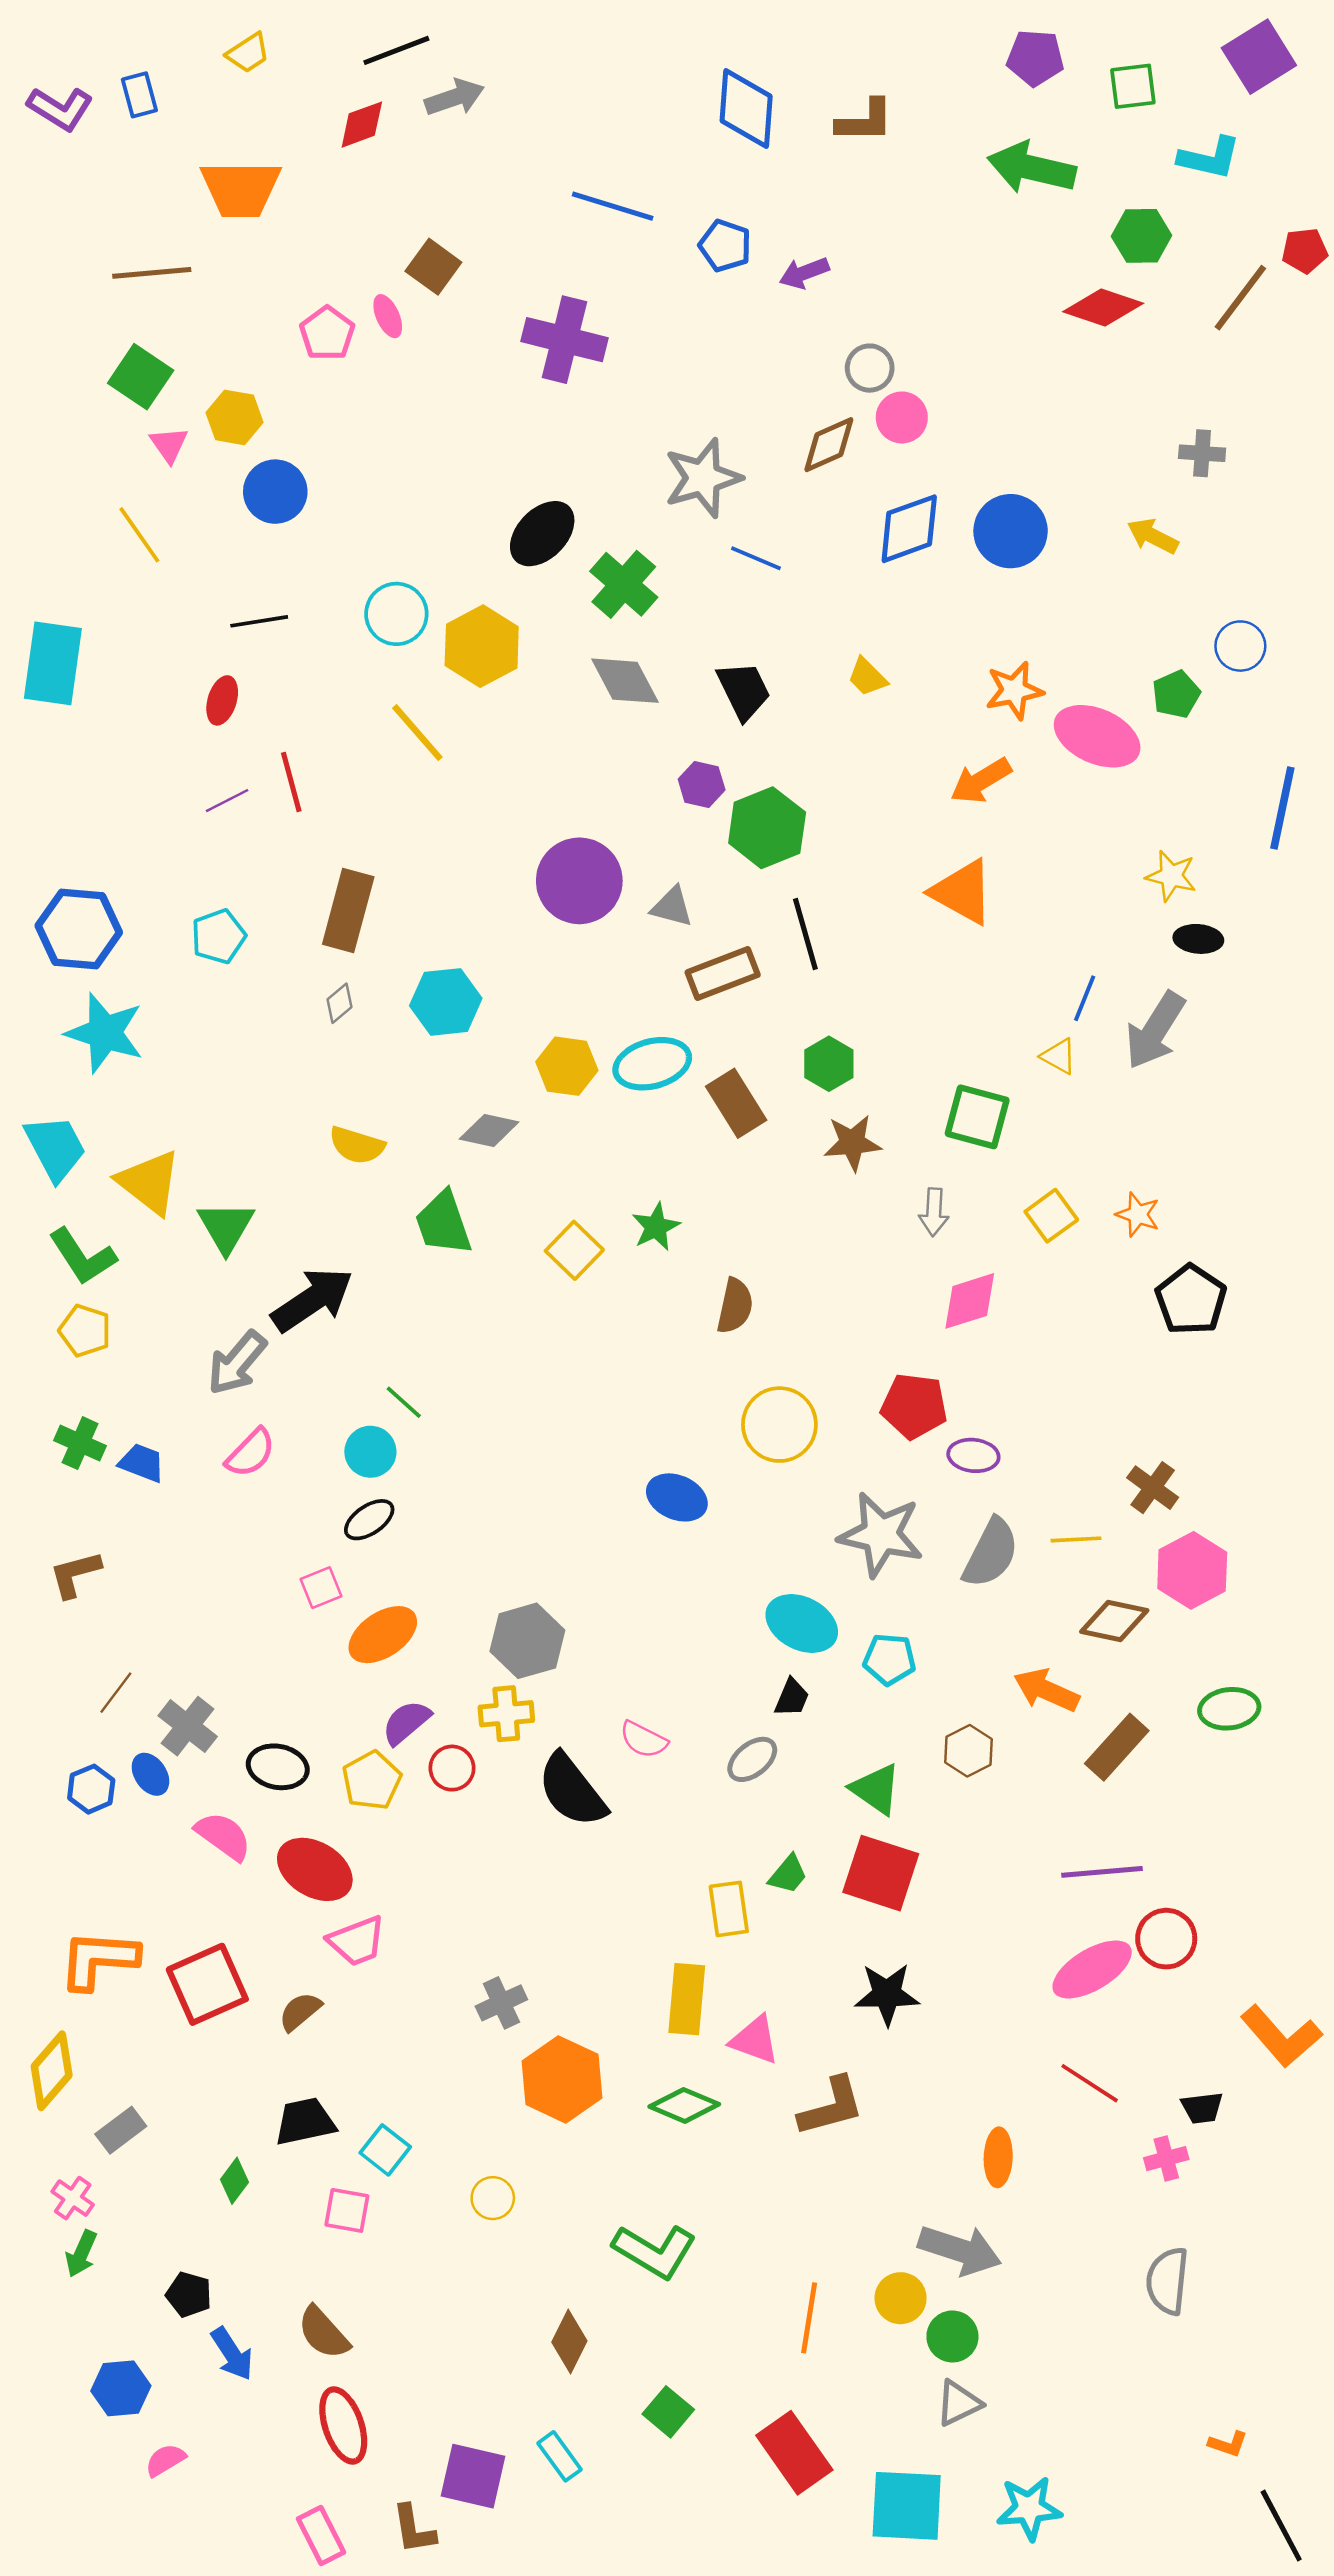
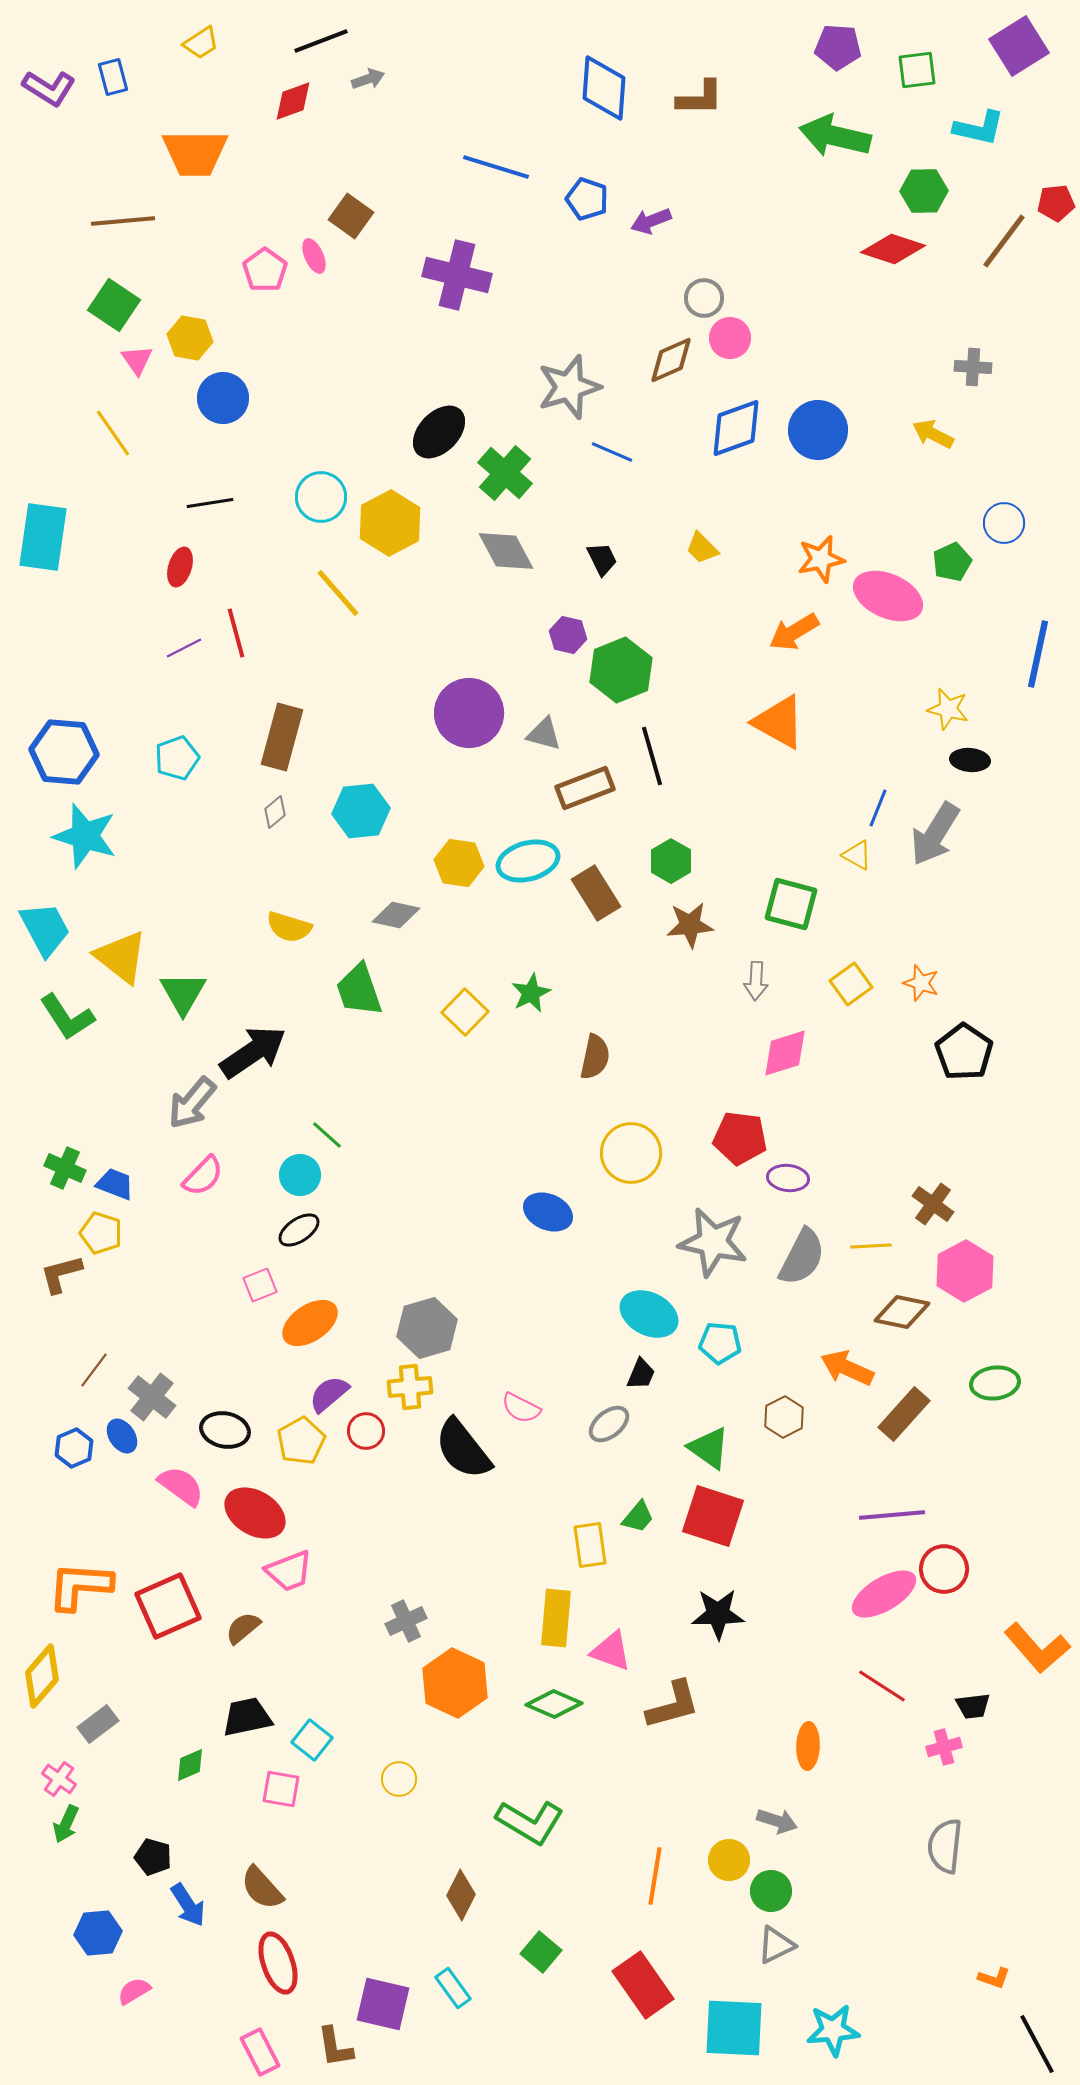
gray arrow: (454, 97) -> (368, 79), size x0.7
black trapezoid: (744, 691) -> (602, 559), size x0.7
yellow pentagon: (85, 1331) -> (101, 1233), moved
green diamond: (235, 2181) -> (190, 1765), turned 30
gray arrow: (960, 2250) -> (777, 1821), size x0.6

